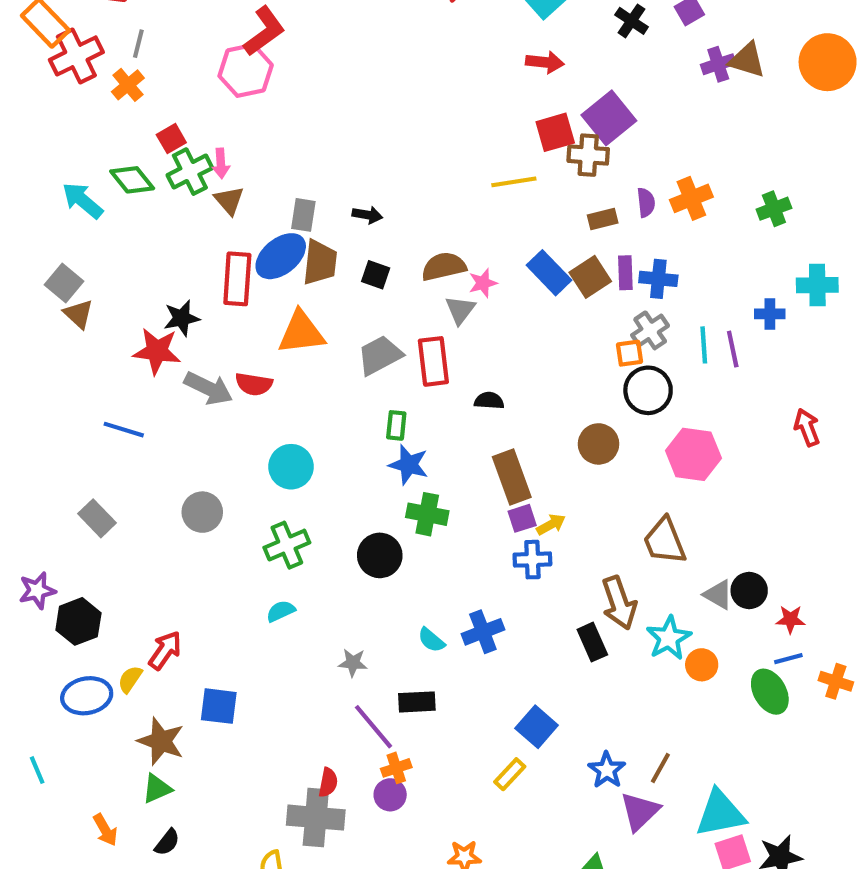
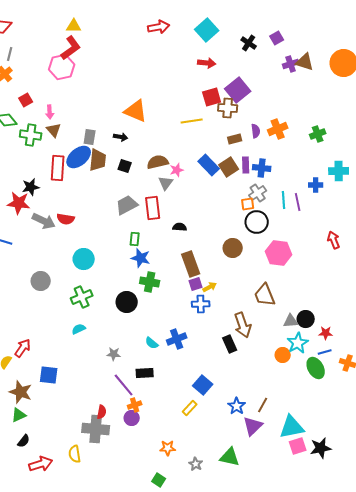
green cross: (190, 172) -> (31, 135), moved, turned 35
orange triangle: (301, 333) -> (136, 111), moved, turned 30
gray triangle: (718, 595) -> (291, 321), turned -35
cyan star: (669, 638) -> (298, 343), moved

